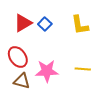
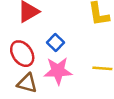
blue square: (45, 24) -> (55, 42), moved

